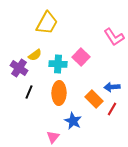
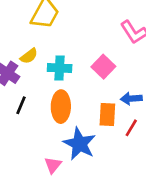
pink square: (81, 57) -> (103, 67), moved
orange rectangle: (94, 99) -> (107, 115), turned 48
blue star: (73, 121) -> (79, 144), size x1.4

